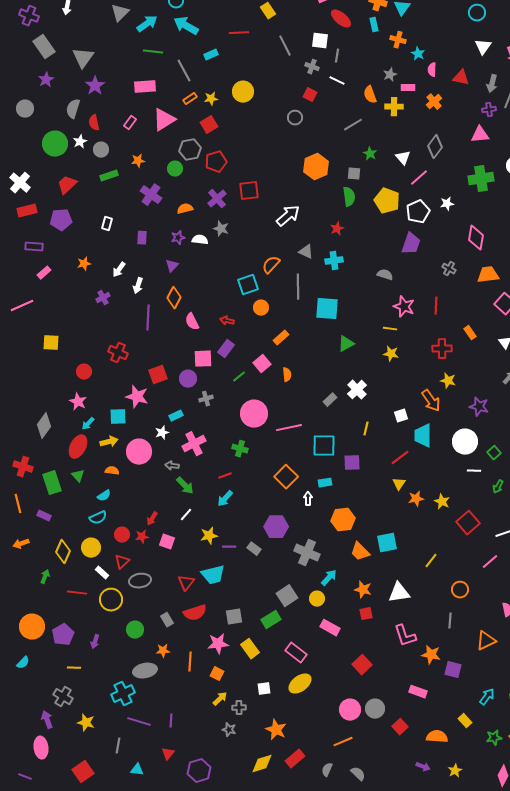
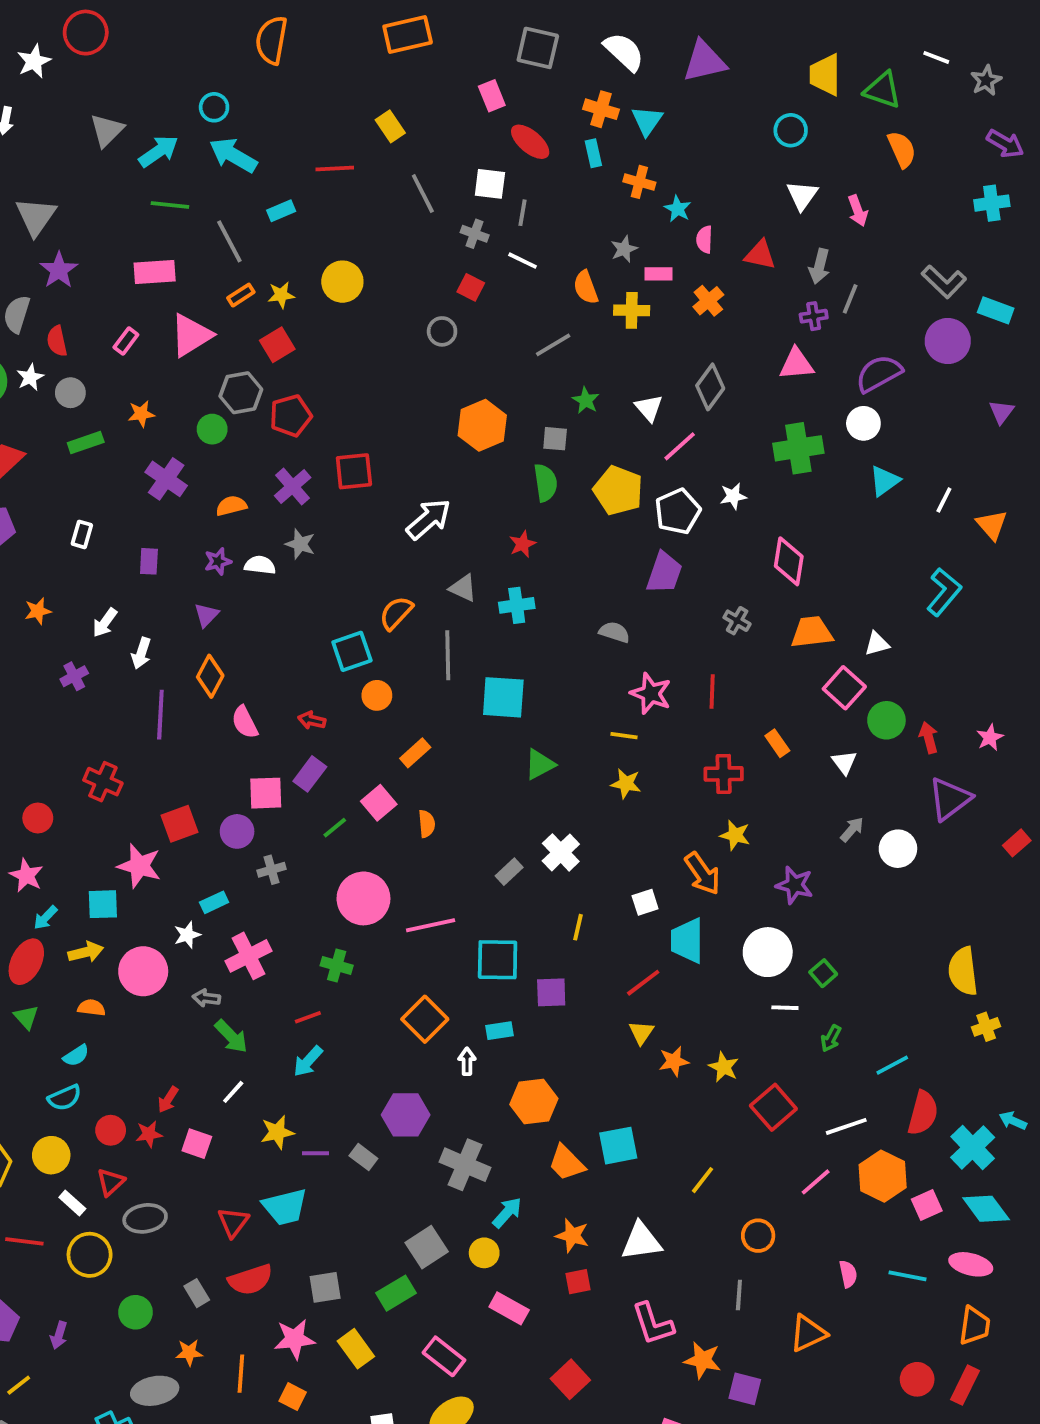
yellow line: (74, 668) -> (19, 1385), turned -40

